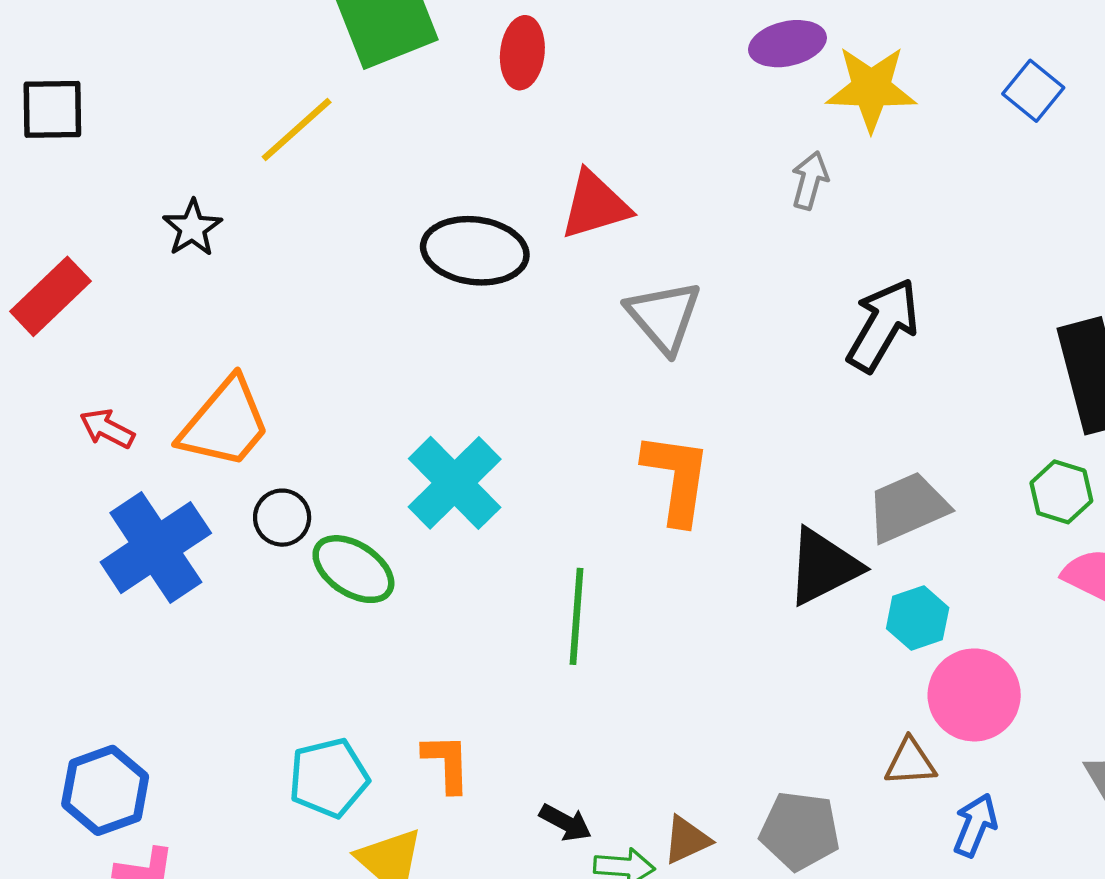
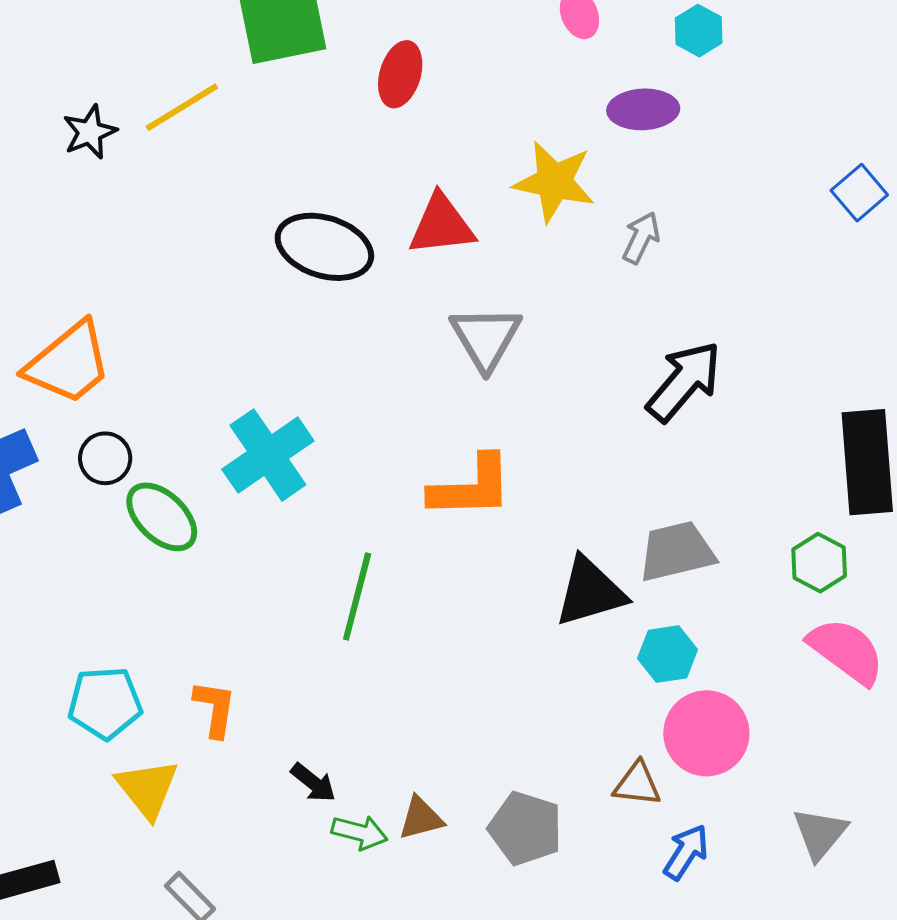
yellow star: (871, 88) -> (554, 182), moved
black star: (192, 228) -> (90, 132), moved
orange L-shape: (677, 478) -> (471, 487), turned 70

